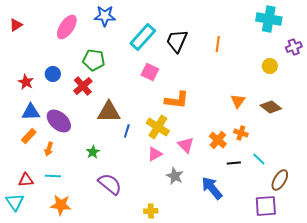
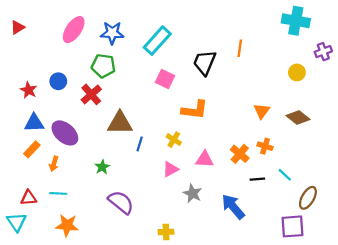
blue star: (105, 16) -> (112, 33), moved
black trapezoid: (177, 41) -> (205, 63), moved
yellow cross: (158, 127) -> (174, 140), size x0.6
pink triangle: (186, 145) -> (205, 159), turned -42

